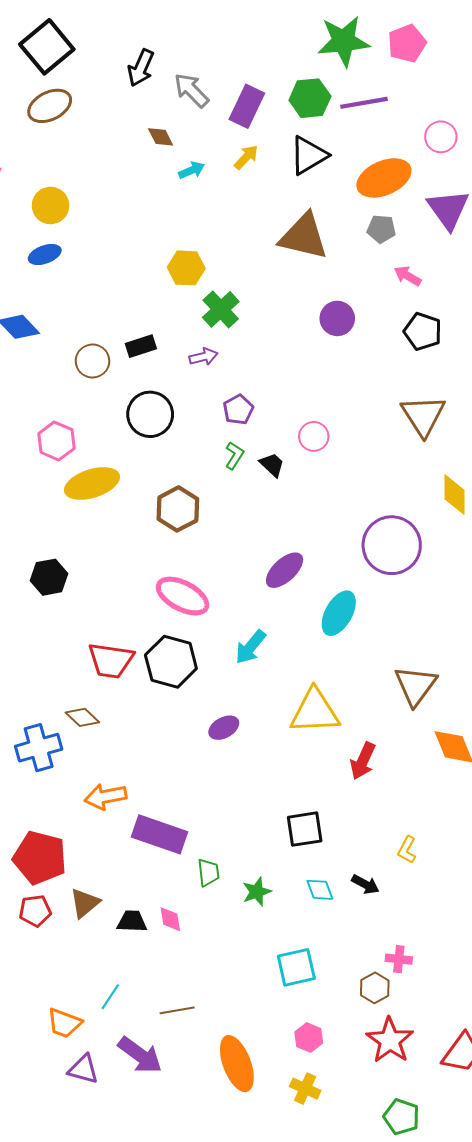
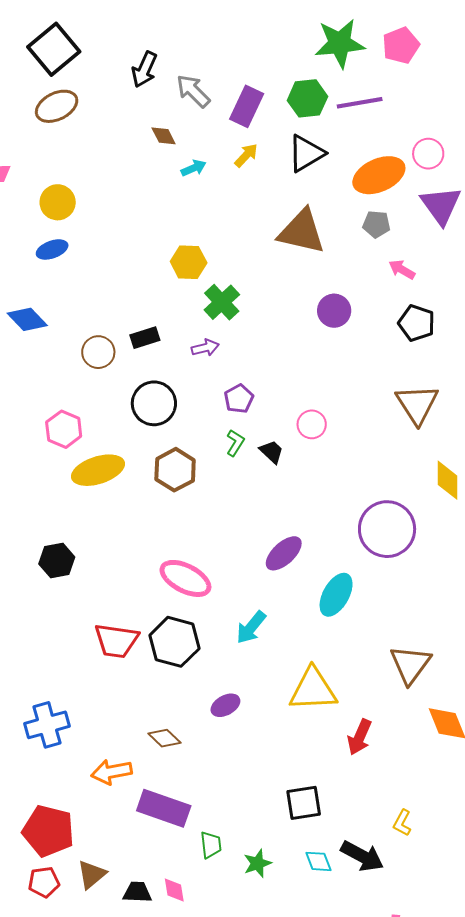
pink circle: (441, 137) -> (428, 154), moved
brown hexagon: (178, 509) -> (175, 470), moved
brown diamond: (82, 717) -> (164, 738), moved
black arrow: (365, 884) -> (362, 856), size x1.6

